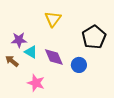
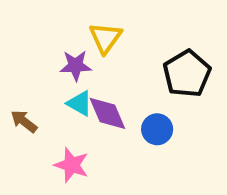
purple star: (19, 40) -> (76, 66), moved
cyan triangle: (31, 52) -> (80, 103), moved

